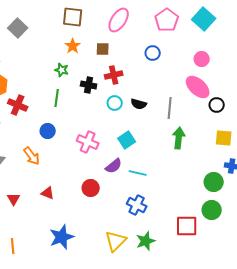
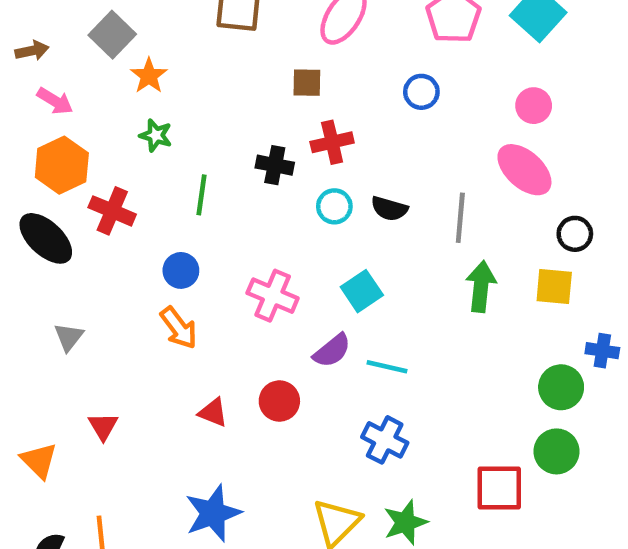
orange star: (73, 46) -> (149, 76), moved
green star: (62, 70) -> (156, 135), moved
black circle: (217, 105) -> (575, 234), moved
yellow square: (224, 138) -> (554, 287), moved
orange arrow: (32, 156) -> (179, 328), moved
red triangle: (48, 193) -> (213, 412), moved

